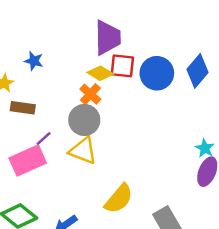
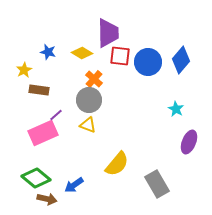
yellow diamond: (100, 73) -> (82, 53), moved
cyan star: (205, 148) -> (176, 109), moved
yellow triangle: (83, 151) -> (88, 125), size x0.7

